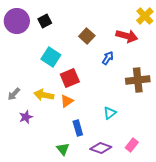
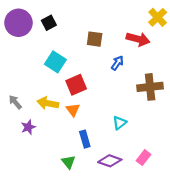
brown square: (87, 36) -> (95, 39), turned -35
gray arrow: (14, 94) -> (15, 102), turned 96
orange triangle: (67, 101) -> (73, 110), turned -32

